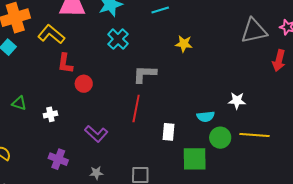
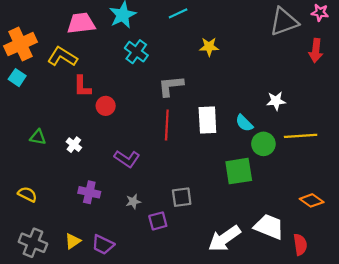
white cross: (50, 114) -> (74, 145), turned -32
cyan semicircle: (206, 117) -> (244, 123), turned 60
white rectangle: (168, 132) -> (207, 120), moved, size x1.4

